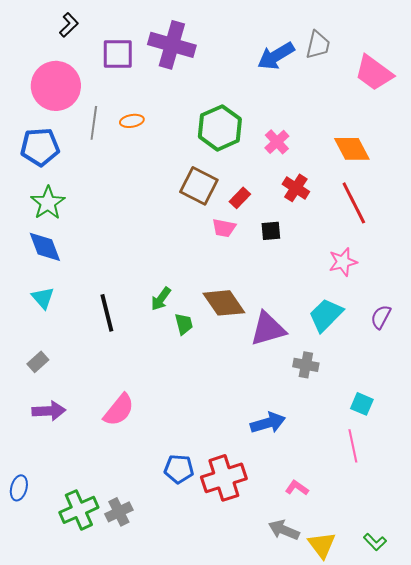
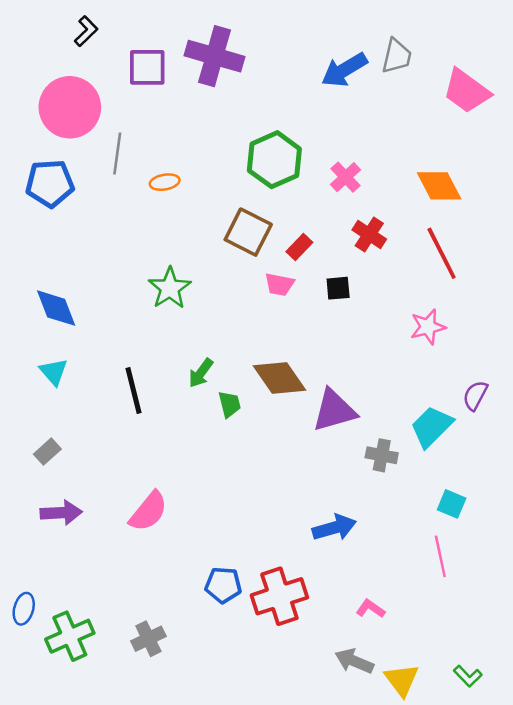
orange ellipse: (132, 121) -> (165, 182), moved
green star: (48, 203) -> (170, 288), moved
cyan trapezoid: (326, 315) -> (432, 427), moved
green cross: (79, 510) -> (70, 636), moved

